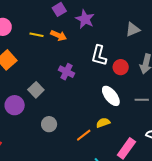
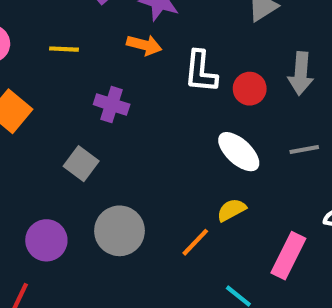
orange arrow: (59, 35) -> (144, 45), moved
purple cross: (67, 72) -> (112, 104), moved
purple circle: (15, 105) -> (46, 240), moved
gray circle: (49, 124) -> (119, 231), size x1.5

